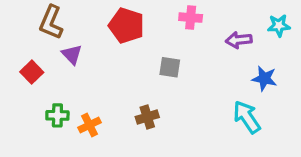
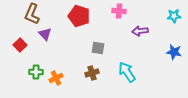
purple arrow: (239, 40) -> (140, 31), moved
gray square: (170, 67) -> (98, 48), moved
blue star: (264, 78) -> (174, 52), moved
cyan arrow: (247, 117) -> (127, 72), moved

